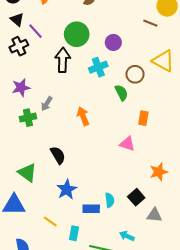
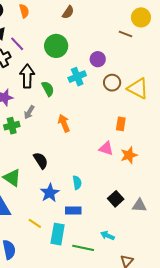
purple circle: (113, 42) -> (98, 59), moved
black arrow: (63, 60) -> (27, 76), moved
yellow triangle: (163, 61) -> (138, 88), moved
green semicircle: (121, 93) -> (48, 89), moved
orange star: (159, 172) -> (129, 155), moved
cyan semicircle: (110, 200) -> (77, 183), moved
gray triangle: (154, 215) -> (139, 205), moved
cyan rectangle: (74, 233) -> (58, 234), size x1.5

